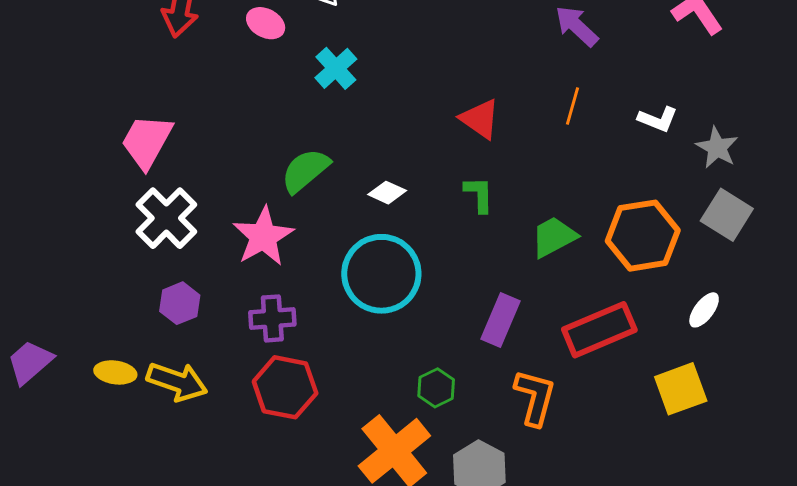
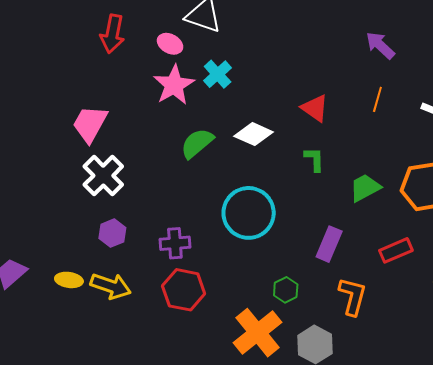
white diamond: (387, 193) -> (254, 134), moved, size x1.5
pink star: (263, 236) -> (174, 85), moved
red rectangle: (599, 330) -> (396, 250), size x0.7

